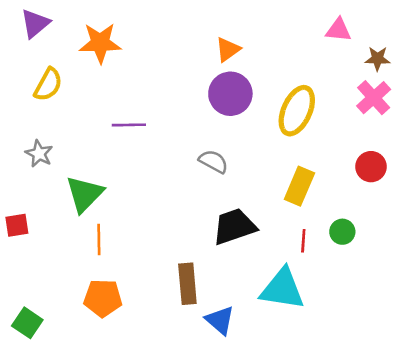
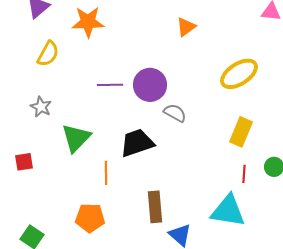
purple circle: (230, 94) -> (150, 85), moved
yellow ellipse: (297, 111) -> (239, 74), turned 33
black trapezoid: (234, 227) -> (137, 143), moved
orange line: (99, 240) -> (106, 173), moved

